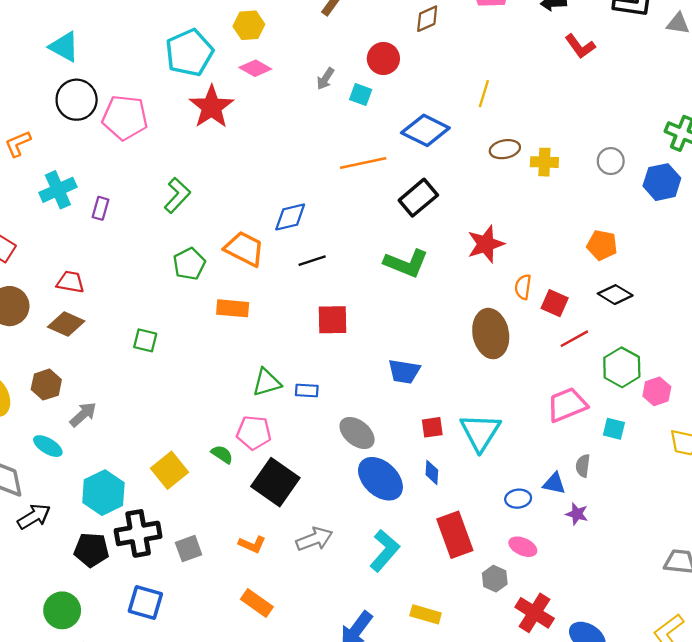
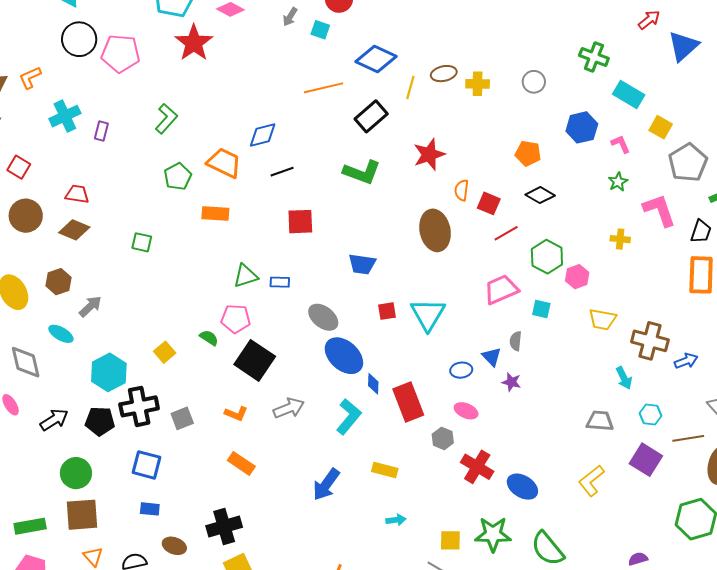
yellow line: (484, 94) -> (410, 87), moved
blue hexagon: (662, 182) -> (582, 127), moved
yellow square: (169, 470) -> (165, 352), size x0.7
blue diamond: (432, 472) -> (373, 384), moved
blue triangle: (554, 484) -> (492, 357), turned 35
black arrow: (34, 517) -> (54, 420), moved

